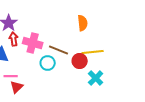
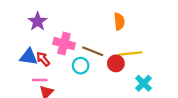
red arrow: (14, 39) -> (43, 59), moved, turned -32
cyan cross: (96, 78) -> (144, 83), moved

